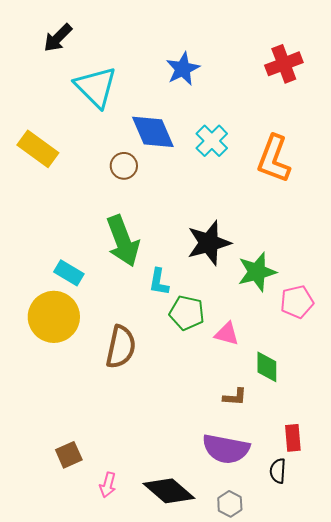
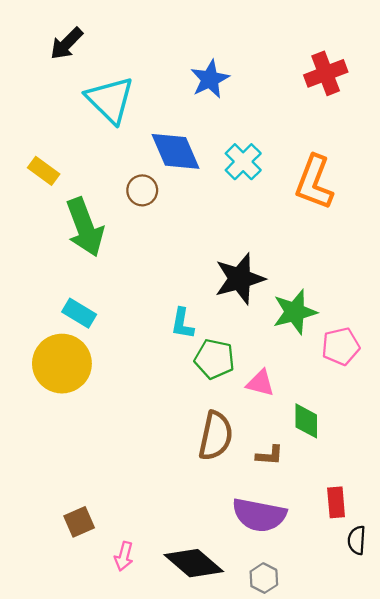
yellow rectangle: (38, 149) -> (44, 171), size x0.7
green arrow: (123, 241) -> (85, 227), moved
brown semicircle: (121, 347) -> (216, 436), moved
black semicircle: (278, 471) -> (357, 540), moved

